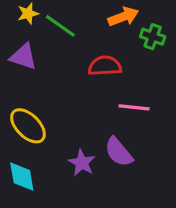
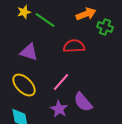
purple triangle: (23, 57) -> (29, 52), moved
pink line: (134, 107) -> (61, 82), moved, turned -54

